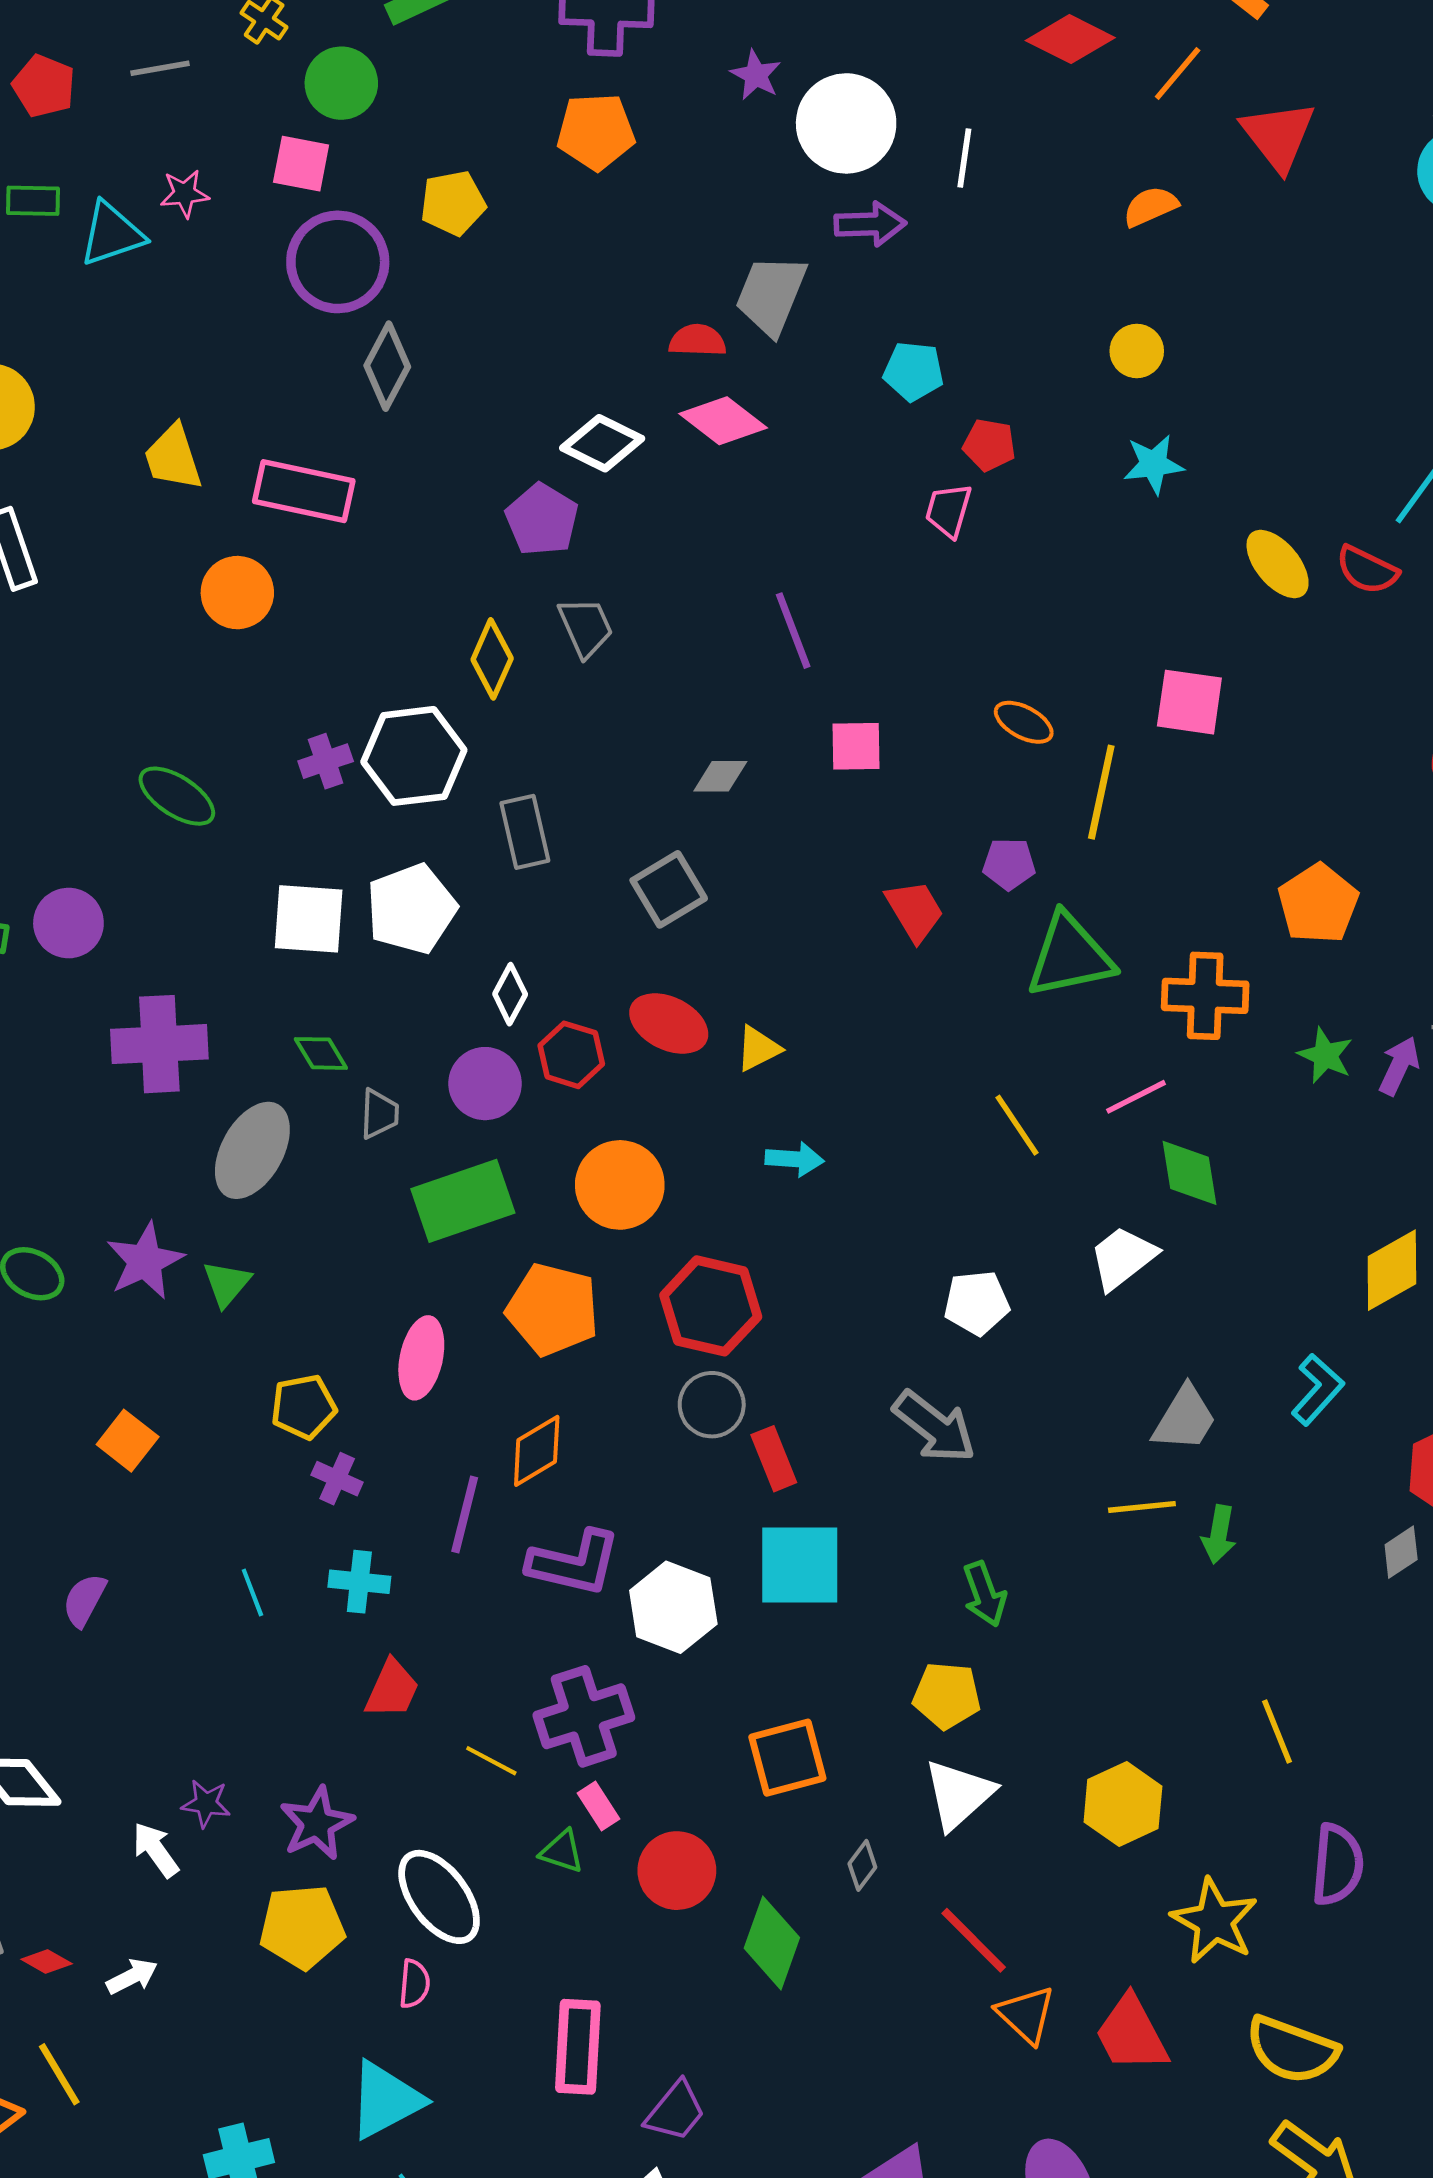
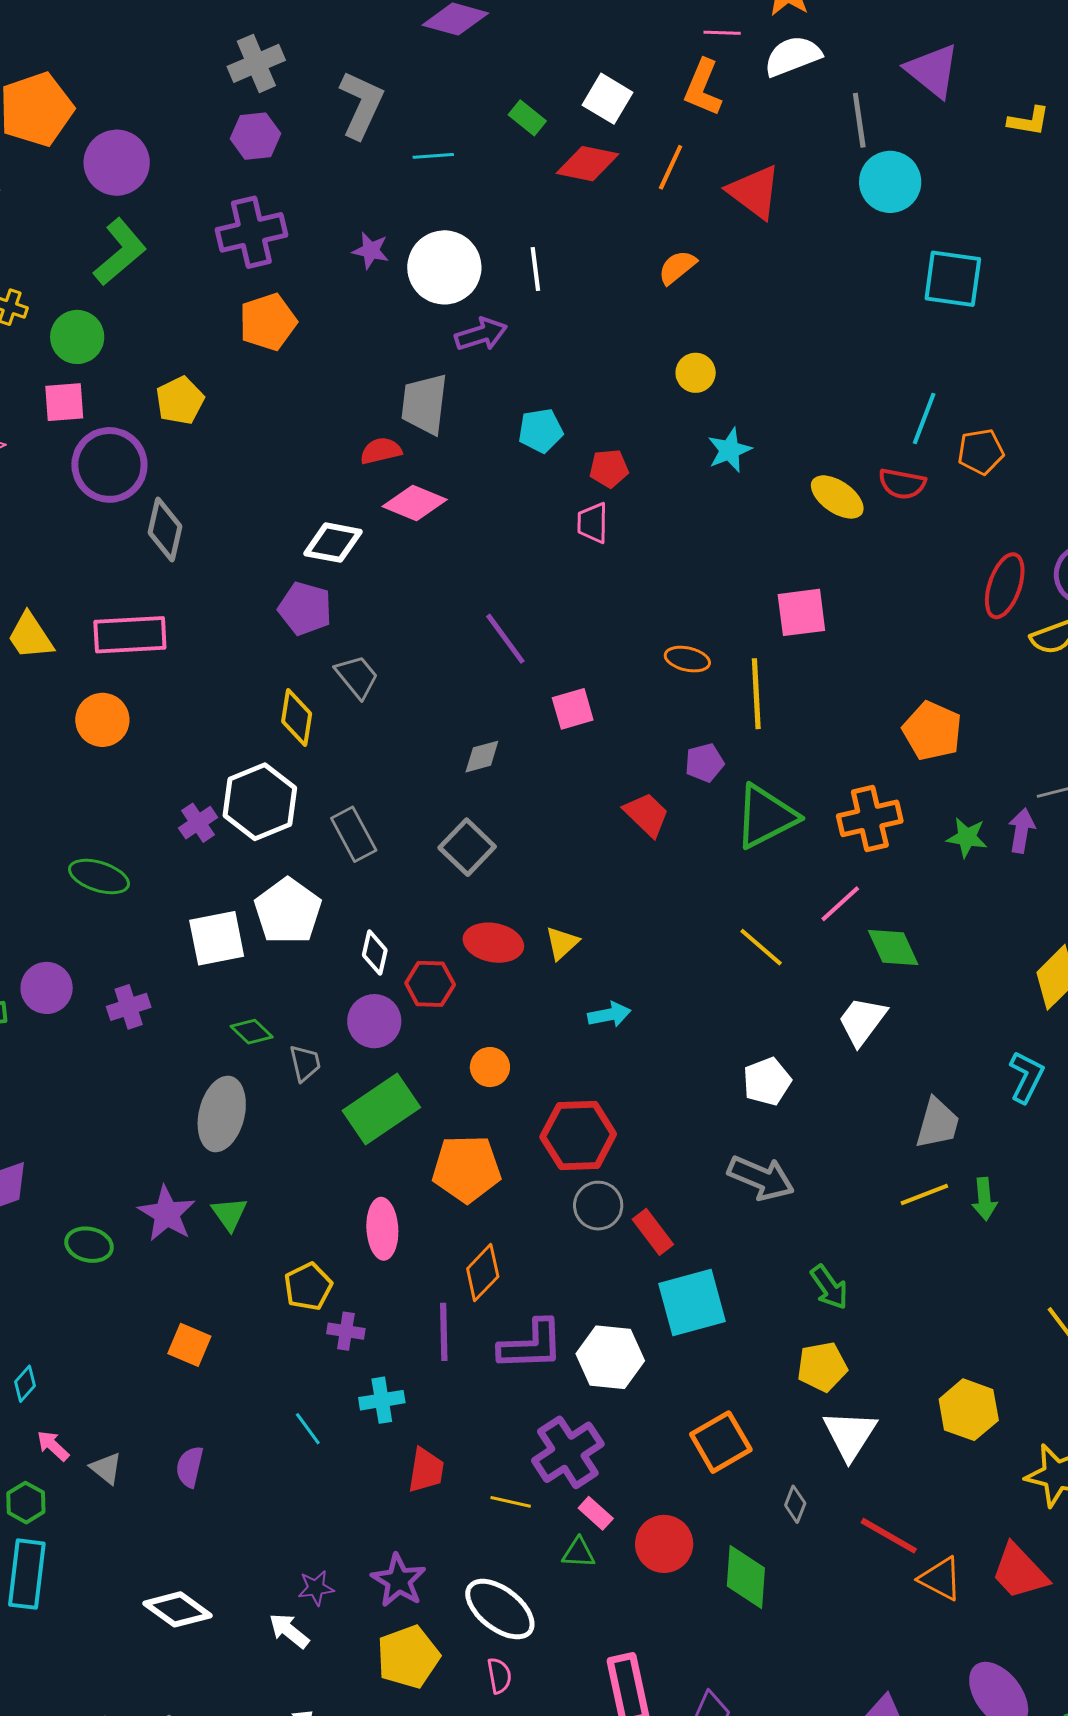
purple cross: (159, 1044) -> (129, 1007), moved, size x0.6
orange circle: (620, 1185) -> (490, 1067), size x0.6

